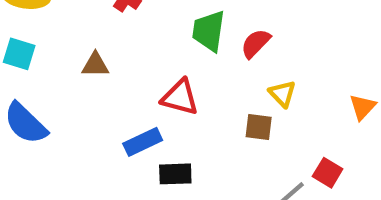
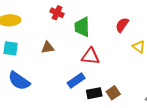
green trapezoid: (209, 31) -> (82, 27), moved
brown square: (259, 127) -> (113, 93), moved, turned -32

